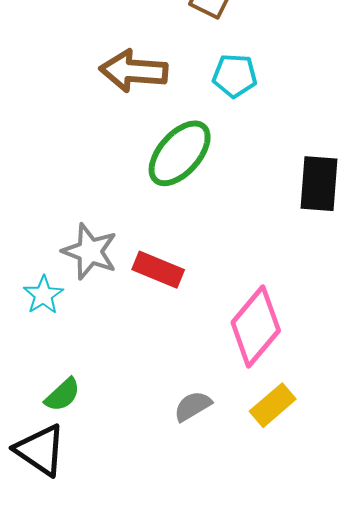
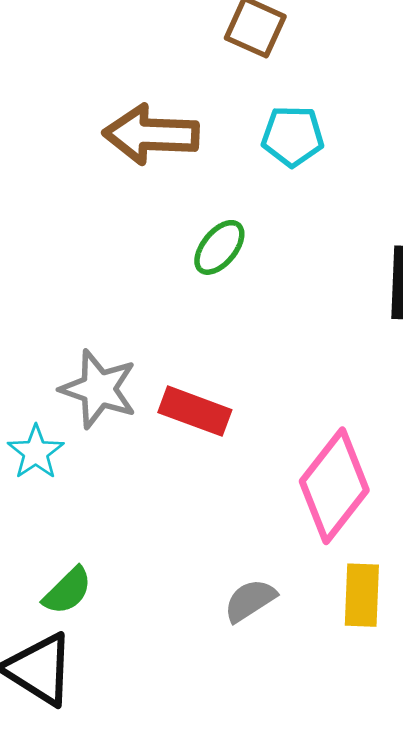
green ellipse: (180, 153) -> (219, 247), size x0.6
yellow rectangle: (273, 405) -> (362, 595), turned -45

